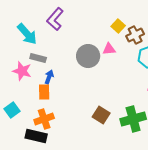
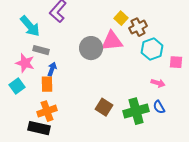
pink triangle: (109, 49) -> (112, 41), size x1.6
cyan square: (12, 110) -> (17, 86), moved

